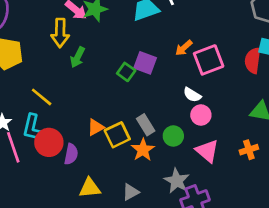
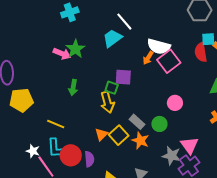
yellow arrow: (60, 33) -> (107, 102), moved
white semicircle: (192, 95) -> (159, 46), moved, size x1.6
pink triangle: (207, 151) -> (189, 145), moved, turned 30

